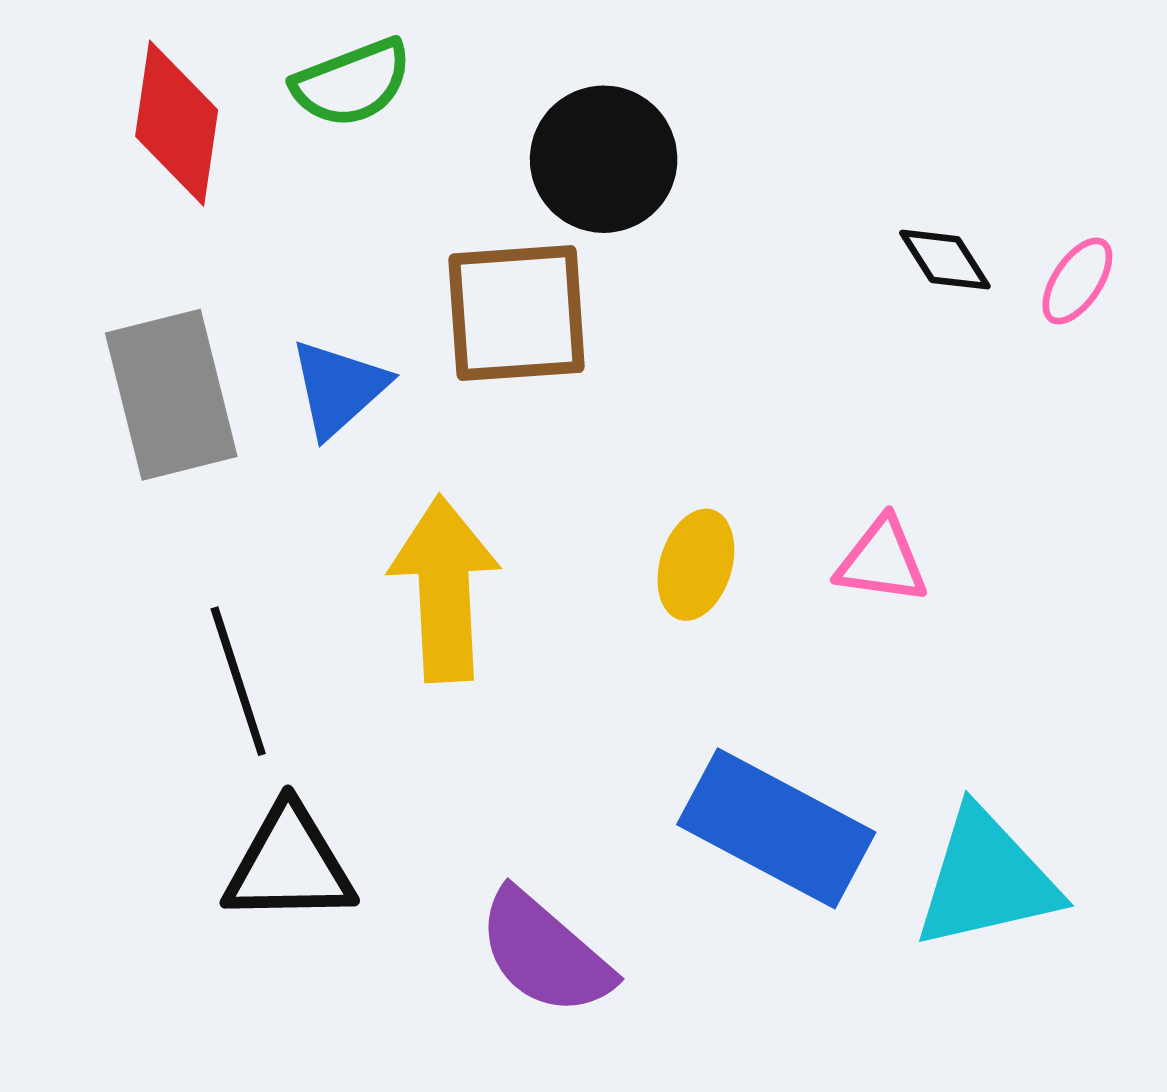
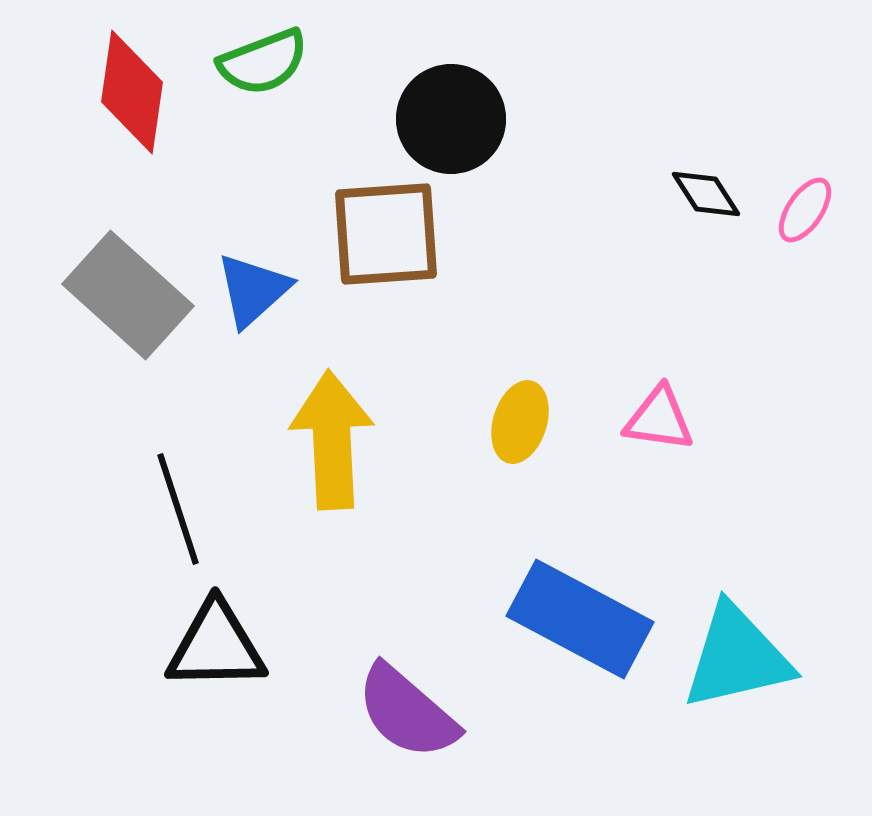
gray rectangle: (171, 395) -> (128, 295), turned -34

